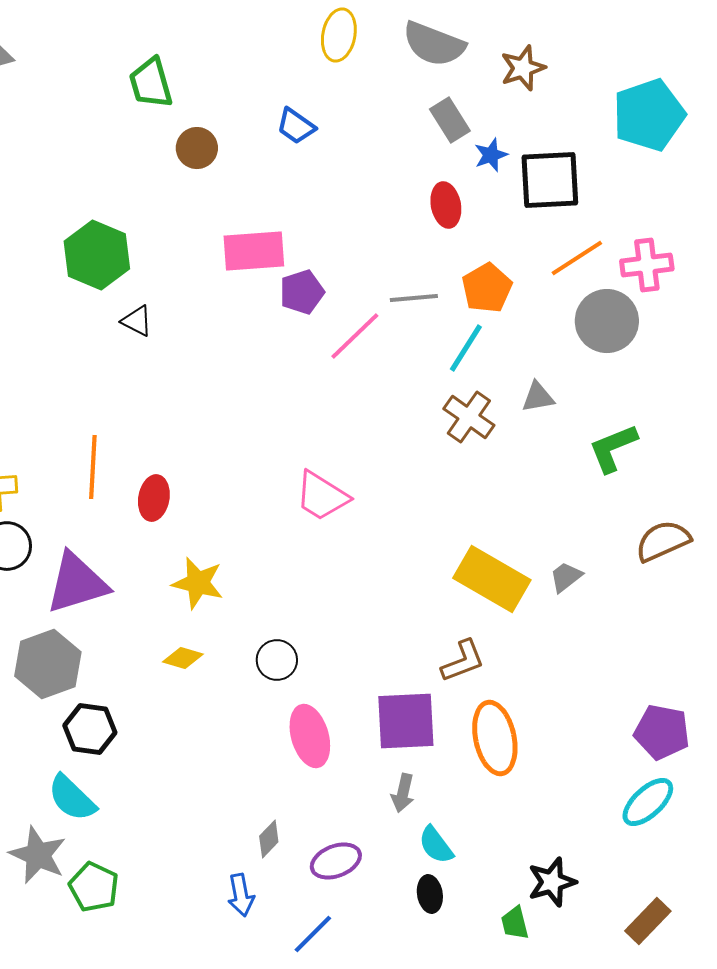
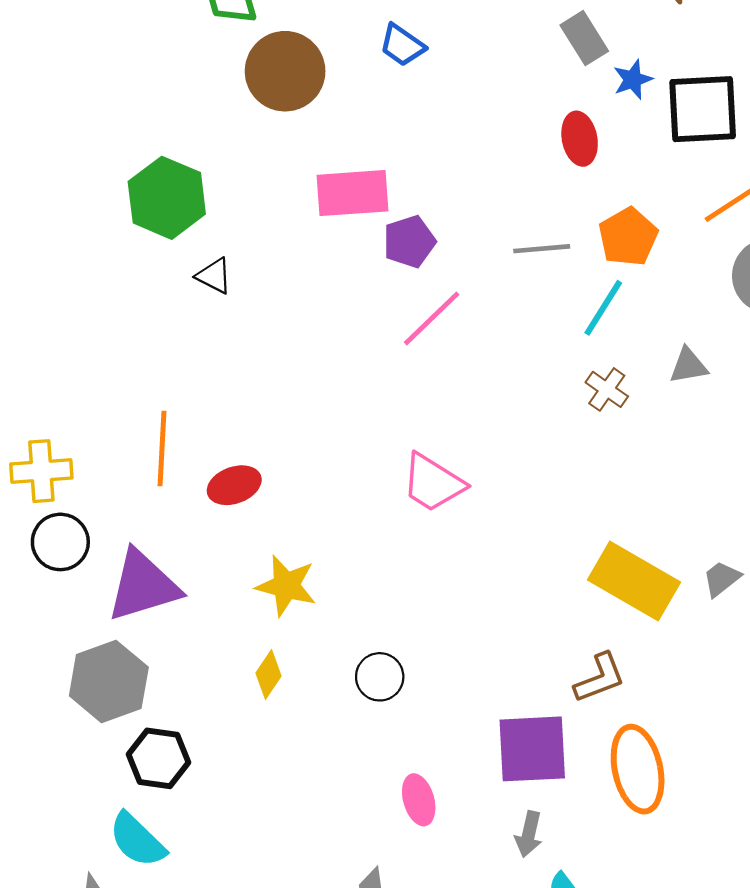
brown circle: (197, 148) -> (285, 71), size x1.6
pink line: (355, 336) -> (432, 318), moved
brown cross: (469, 417) -> (607, 389), size x0.7
red ellipse: (154, 498) -> (234, 485), turned 60
yellow diamond: (183, 658) -> (269, 674), turned -72
pink ellipse: (310, 736) -> (419, 800), moved, size x0.7

